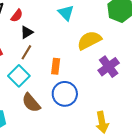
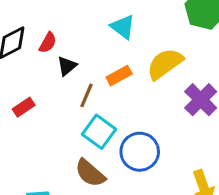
brown line: (26, 52) -> (87, 95), moved
orange rectangle: (56, 66) -> (119, 76), moved, turned 63
cyan square: (19, 76) -> (99, 132), moved

